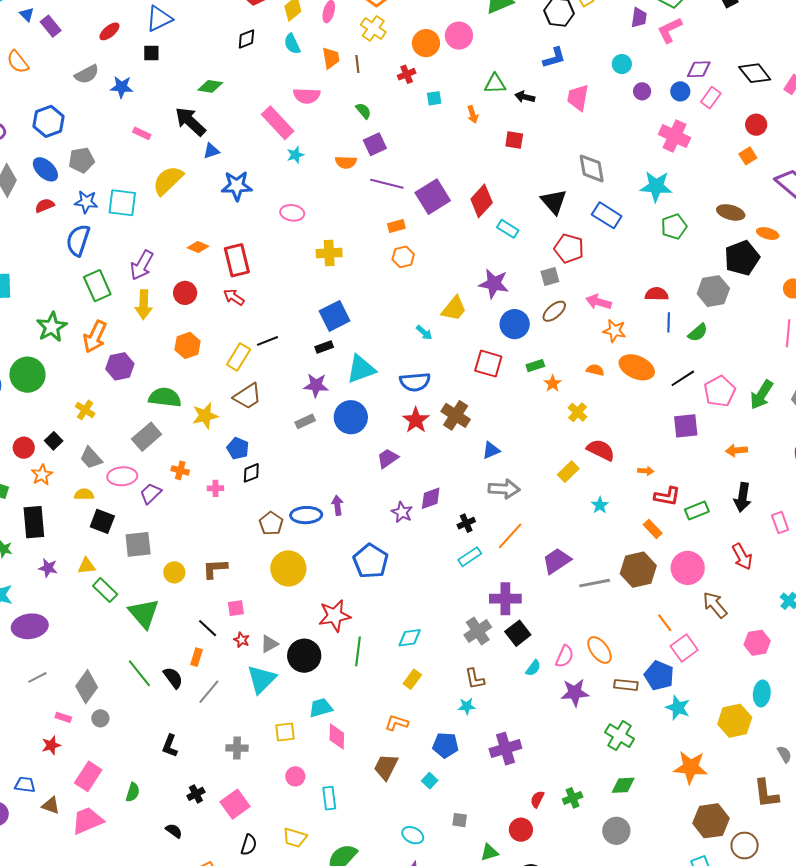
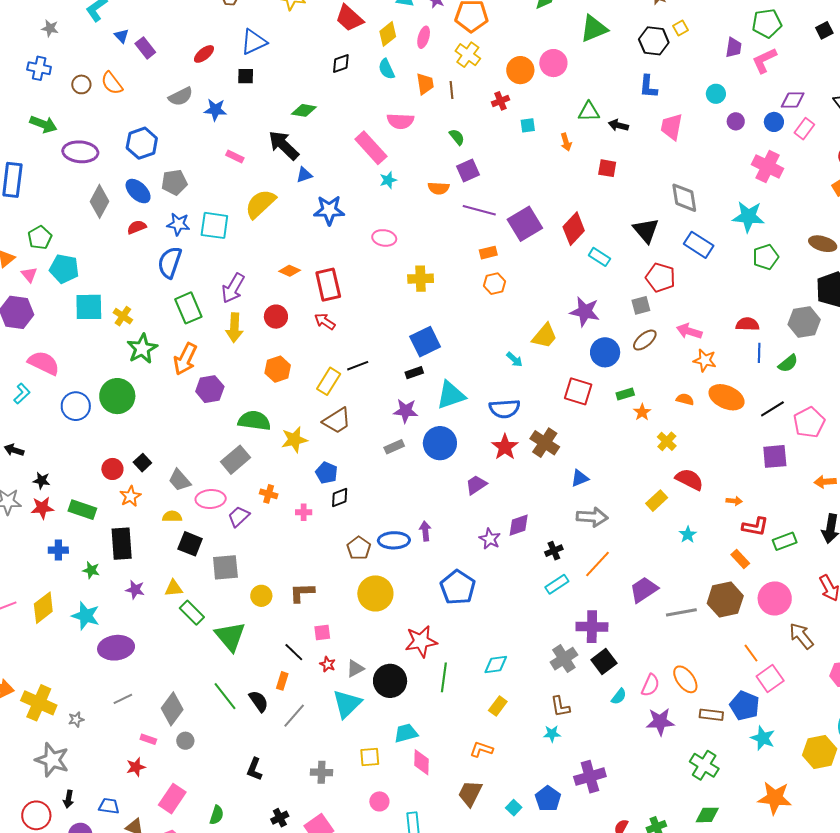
blue L-shape: (554, 58) -> (648, 87), turned 110
yellow cross: (85, 410) -> (123, 316), moved
blue pentagon: (445, 745) -> (548, 799), moved, turned 30

